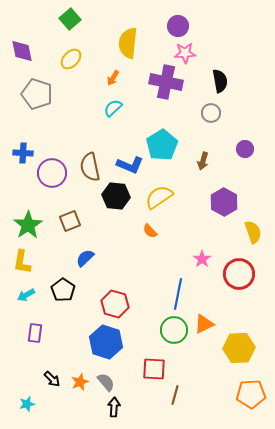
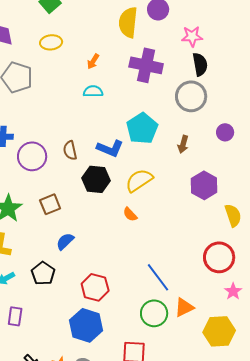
yellow semicircle: (128, 43) -> (128, 22), moved
pink star: (185, 53) -> (192, 36), moved
yellow ellipse: (71, 59) -> (51, 42), turned 40
cyan semicircle: (113, 108) -> (93, 91), turned 42
gray circle: (211, 113) -> (191, 96), size x1.6
brown semicircle: (90, 167) -> (70, 150), size x0.7
pink star: (202, 259) -> (233, 291), moved
blue line: (178, 294) -> (158, 277), turned -48

